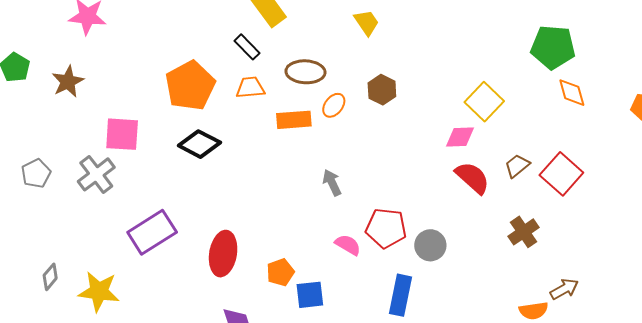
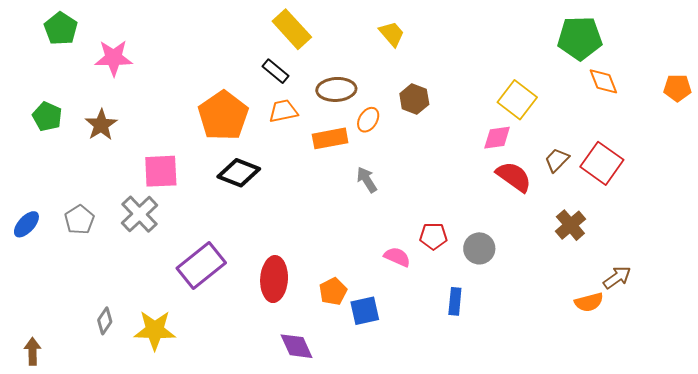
gray arrow: (332, 183) -> (367, 180), moved
red pentagon: (386, 228) -> (433, 236), size x0.7
blue rectangle: (400, 295) -> (455, 301), size x0.7

